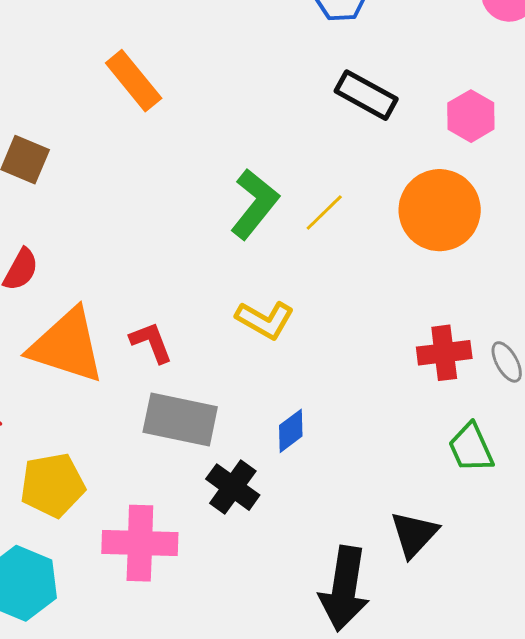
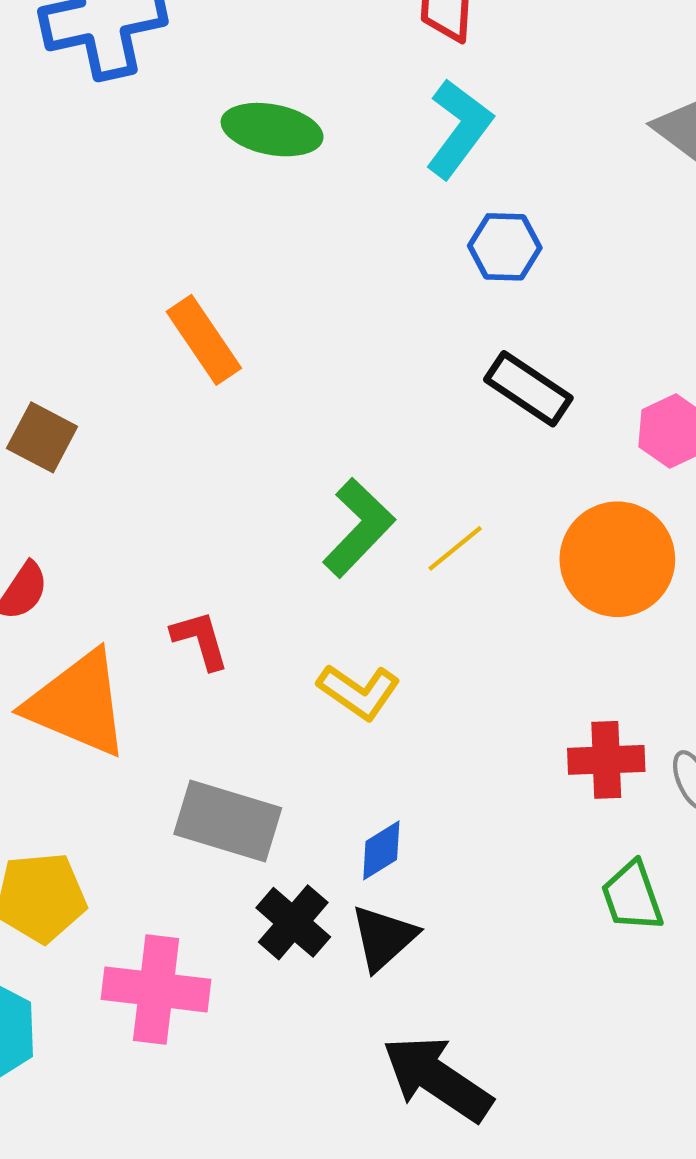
red L-shape: (151, 342) -> (200, 640), moved
black triangle: (414, 534) -> (384, 938), moved
black arrow: (344, 589) -> (437, 1079), turned 110

